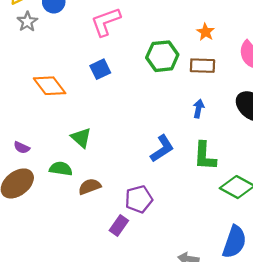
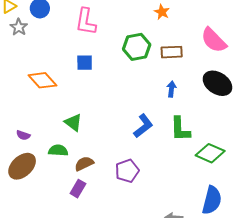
pink L-shape: (106, 22) -> (86, 22), turned -56
orange star: (206, 32) -> (162, 12), moved
blue square: (100, 69) -> (85, 63), turned 30
purple rectangle: (119, 225) -> (78, 189), moved

